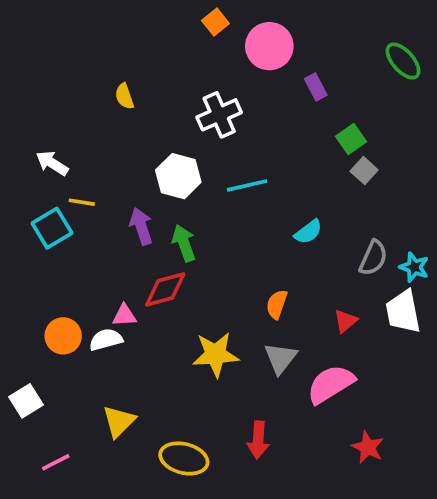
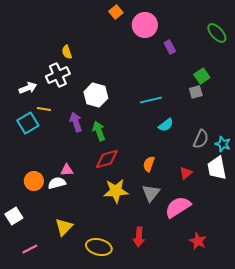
white cross: (219, 115) -> (58, 75), moved
green square: (351, 139) -> (202, 76), moved
white arrow: (52, 163) -> (28, 88), turned 126
gray square: (364, 171) -> (196, 92), turned 32
cyan line: (247, 185) -> (151, 100), moved
red diamond: (165, 289) -> (107, 159), moved

